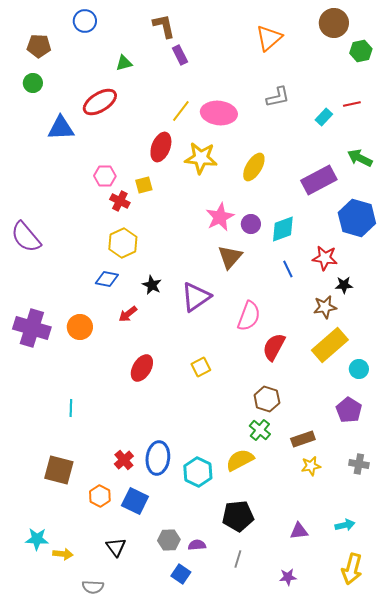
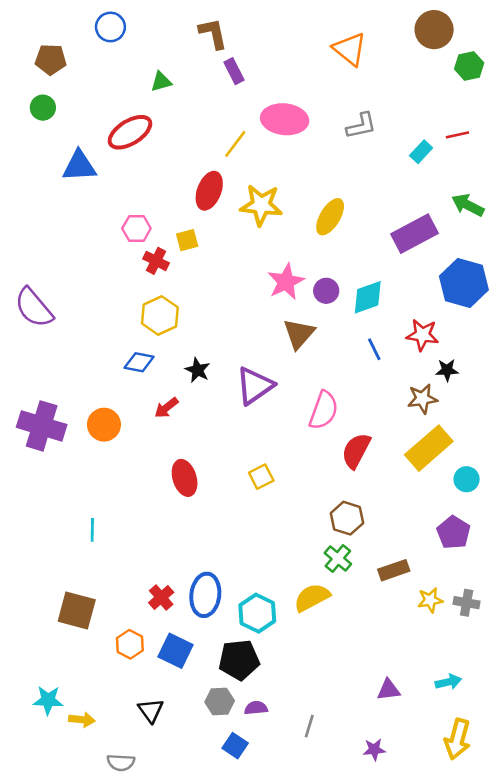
orange triangle: (269, 38) -> (350, 49), turned -40
pink ellipse: (219, 113) -> (285, 119), moved
red ellipse: (142, 368) -> (185, 478), turned -48
yellow star: (311, 466) -> (430, 600), moved
black pentagon: (238, 516) -> (239, 660), moved

